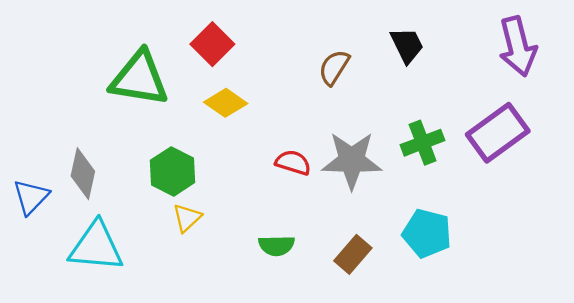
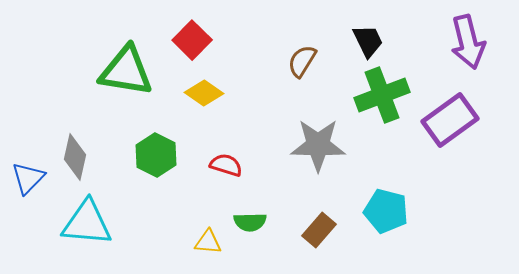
green cross: (423, 143) -> (382, 95), moved, size x1.4
red semicircle: (293, 163) -> (226, 165), moved
yellow triangle: (187, 218) -> (208, 242), moved, turned 48

